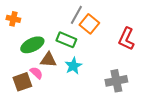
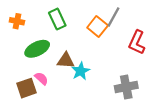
gray line: (76, 15) -> (113, 17), moved
green rectangle: (66, 40) -> (57, 19), moved, turned 42
brown triangle: (48, 60) -> (66, 60), moved

